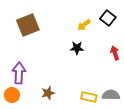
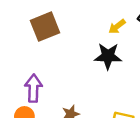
black star: (77, 48) -> (108, 56), size x1.5

